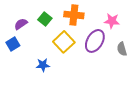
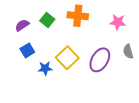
purple ellipse: (95, 41) -> (100, 60), moved
yellow square: (64, 42) -> (67, 58), moved
blue square: (13, 44) -> (27, 50), moved

